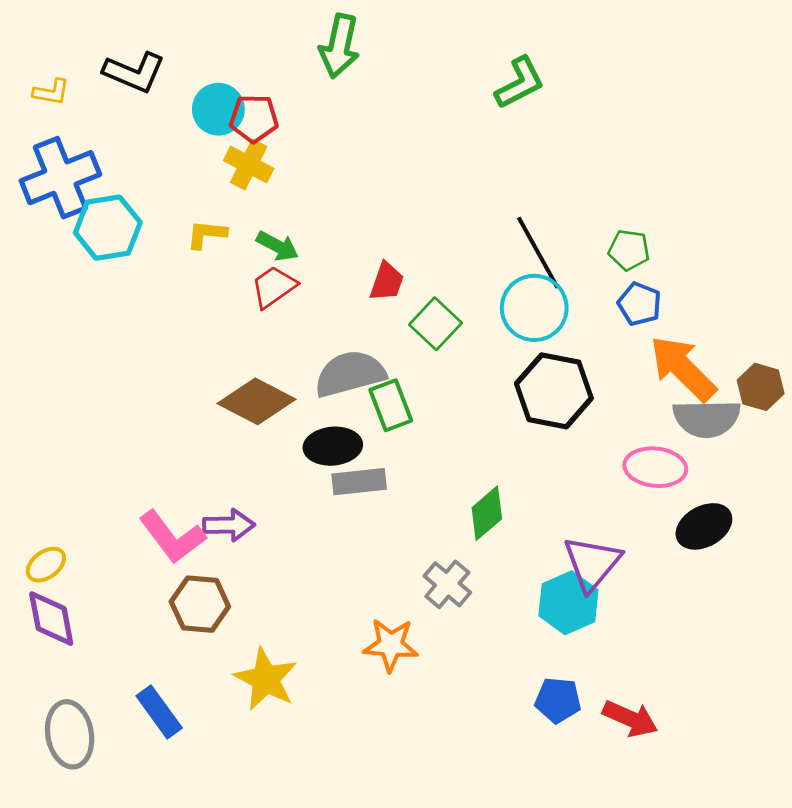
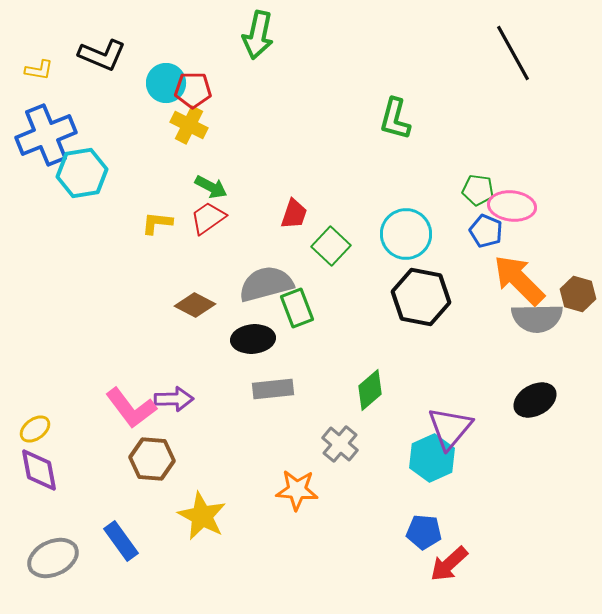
green L-shape: (520, 83) -> (395, 119), moved, turned 132
yellow L-shape: (206, 234) -> (157, 223), moved
black line: (538, 253) -> (513, 53), moved
brown diamond: (256, 401) -> (195, 305), size x0.7
pink ellipse: (655, 467) -> (512, 206), moved
gray rectangle: (359, 482) -> (273, 389), moved
red arrow: (630, 719) -> (449, 564), moved, turned 114
gray ellipse: (70, 734) -> (53, 558), turned 75

